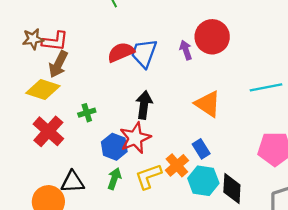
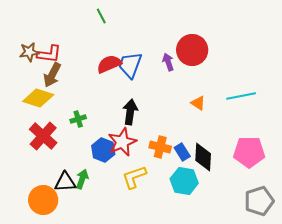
orange triangle: (208, 104) -> (198, 103), moved, size x0.6
orange cross: (177, 165) -> (160, 147), moved, turned -35
green arrow: (114, 179) -> (82, 179), moved
black diamond: (232, 188) -> (203, 157), moved

